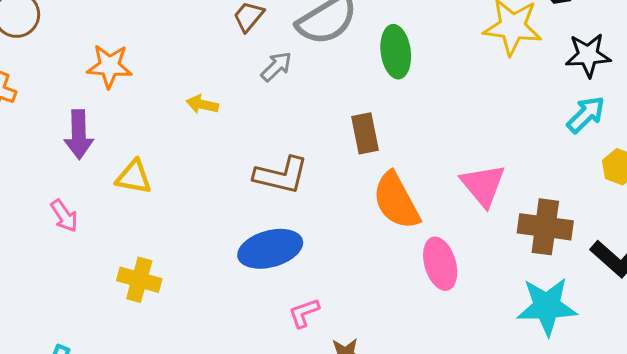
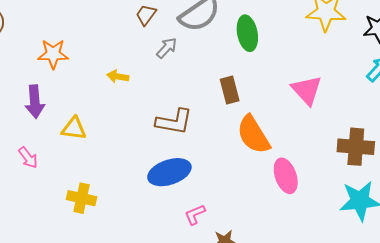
pink triangle: (483, 185) -> (307, 90), moved

